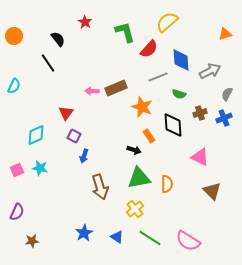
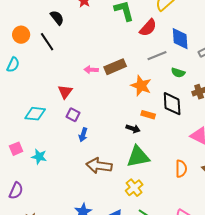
orange circle: (14, 36) -> (21, 35), moved
cyan diamond: (36, 135) -> (35, 114), turned 30
orange rectangle: (149, 136) -> (148, 115), turned -40
cyan star: (40, 168) -> (39, 157), moved
orange semicircle: (167, 184) -> (181, 169), moved
brown arrow: (100, 187) -> (99, 166), turned 115

